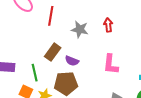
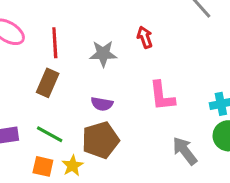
brown rectangle: (53, 52) -> (48, 83), moved
green line: (35, 73) -> (50, 134), turned -36

